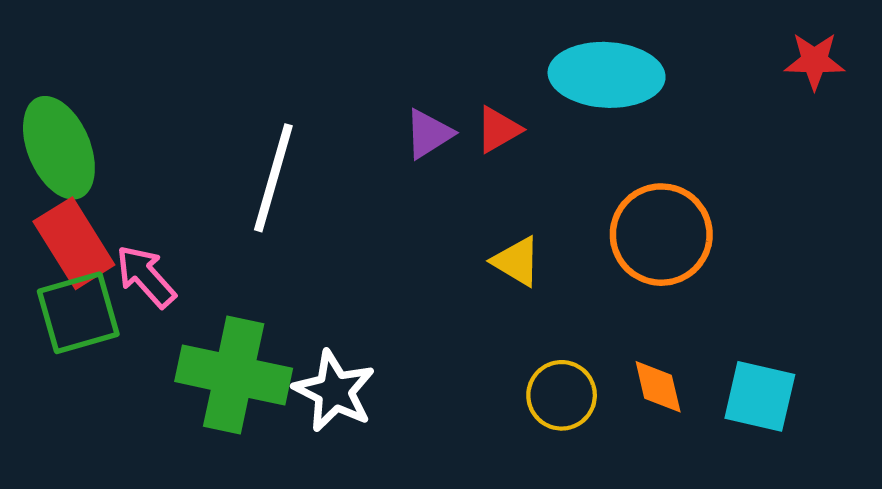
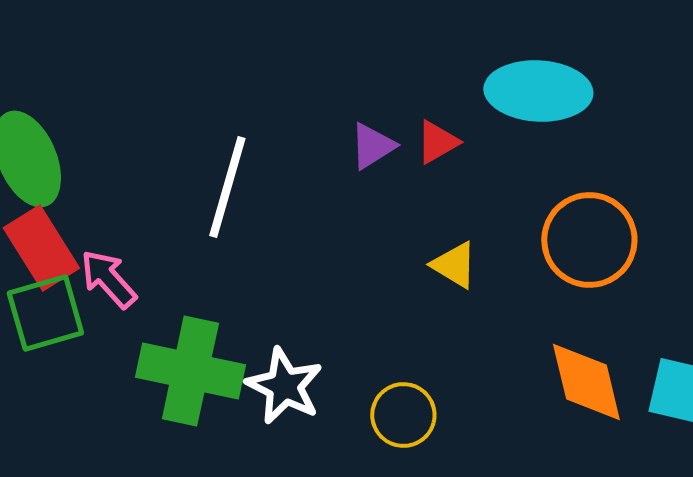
orange diamond: (658, 387) -> (586, 382), size x1.6
yellow circle: (562, 395) -> (403, 415), moved

